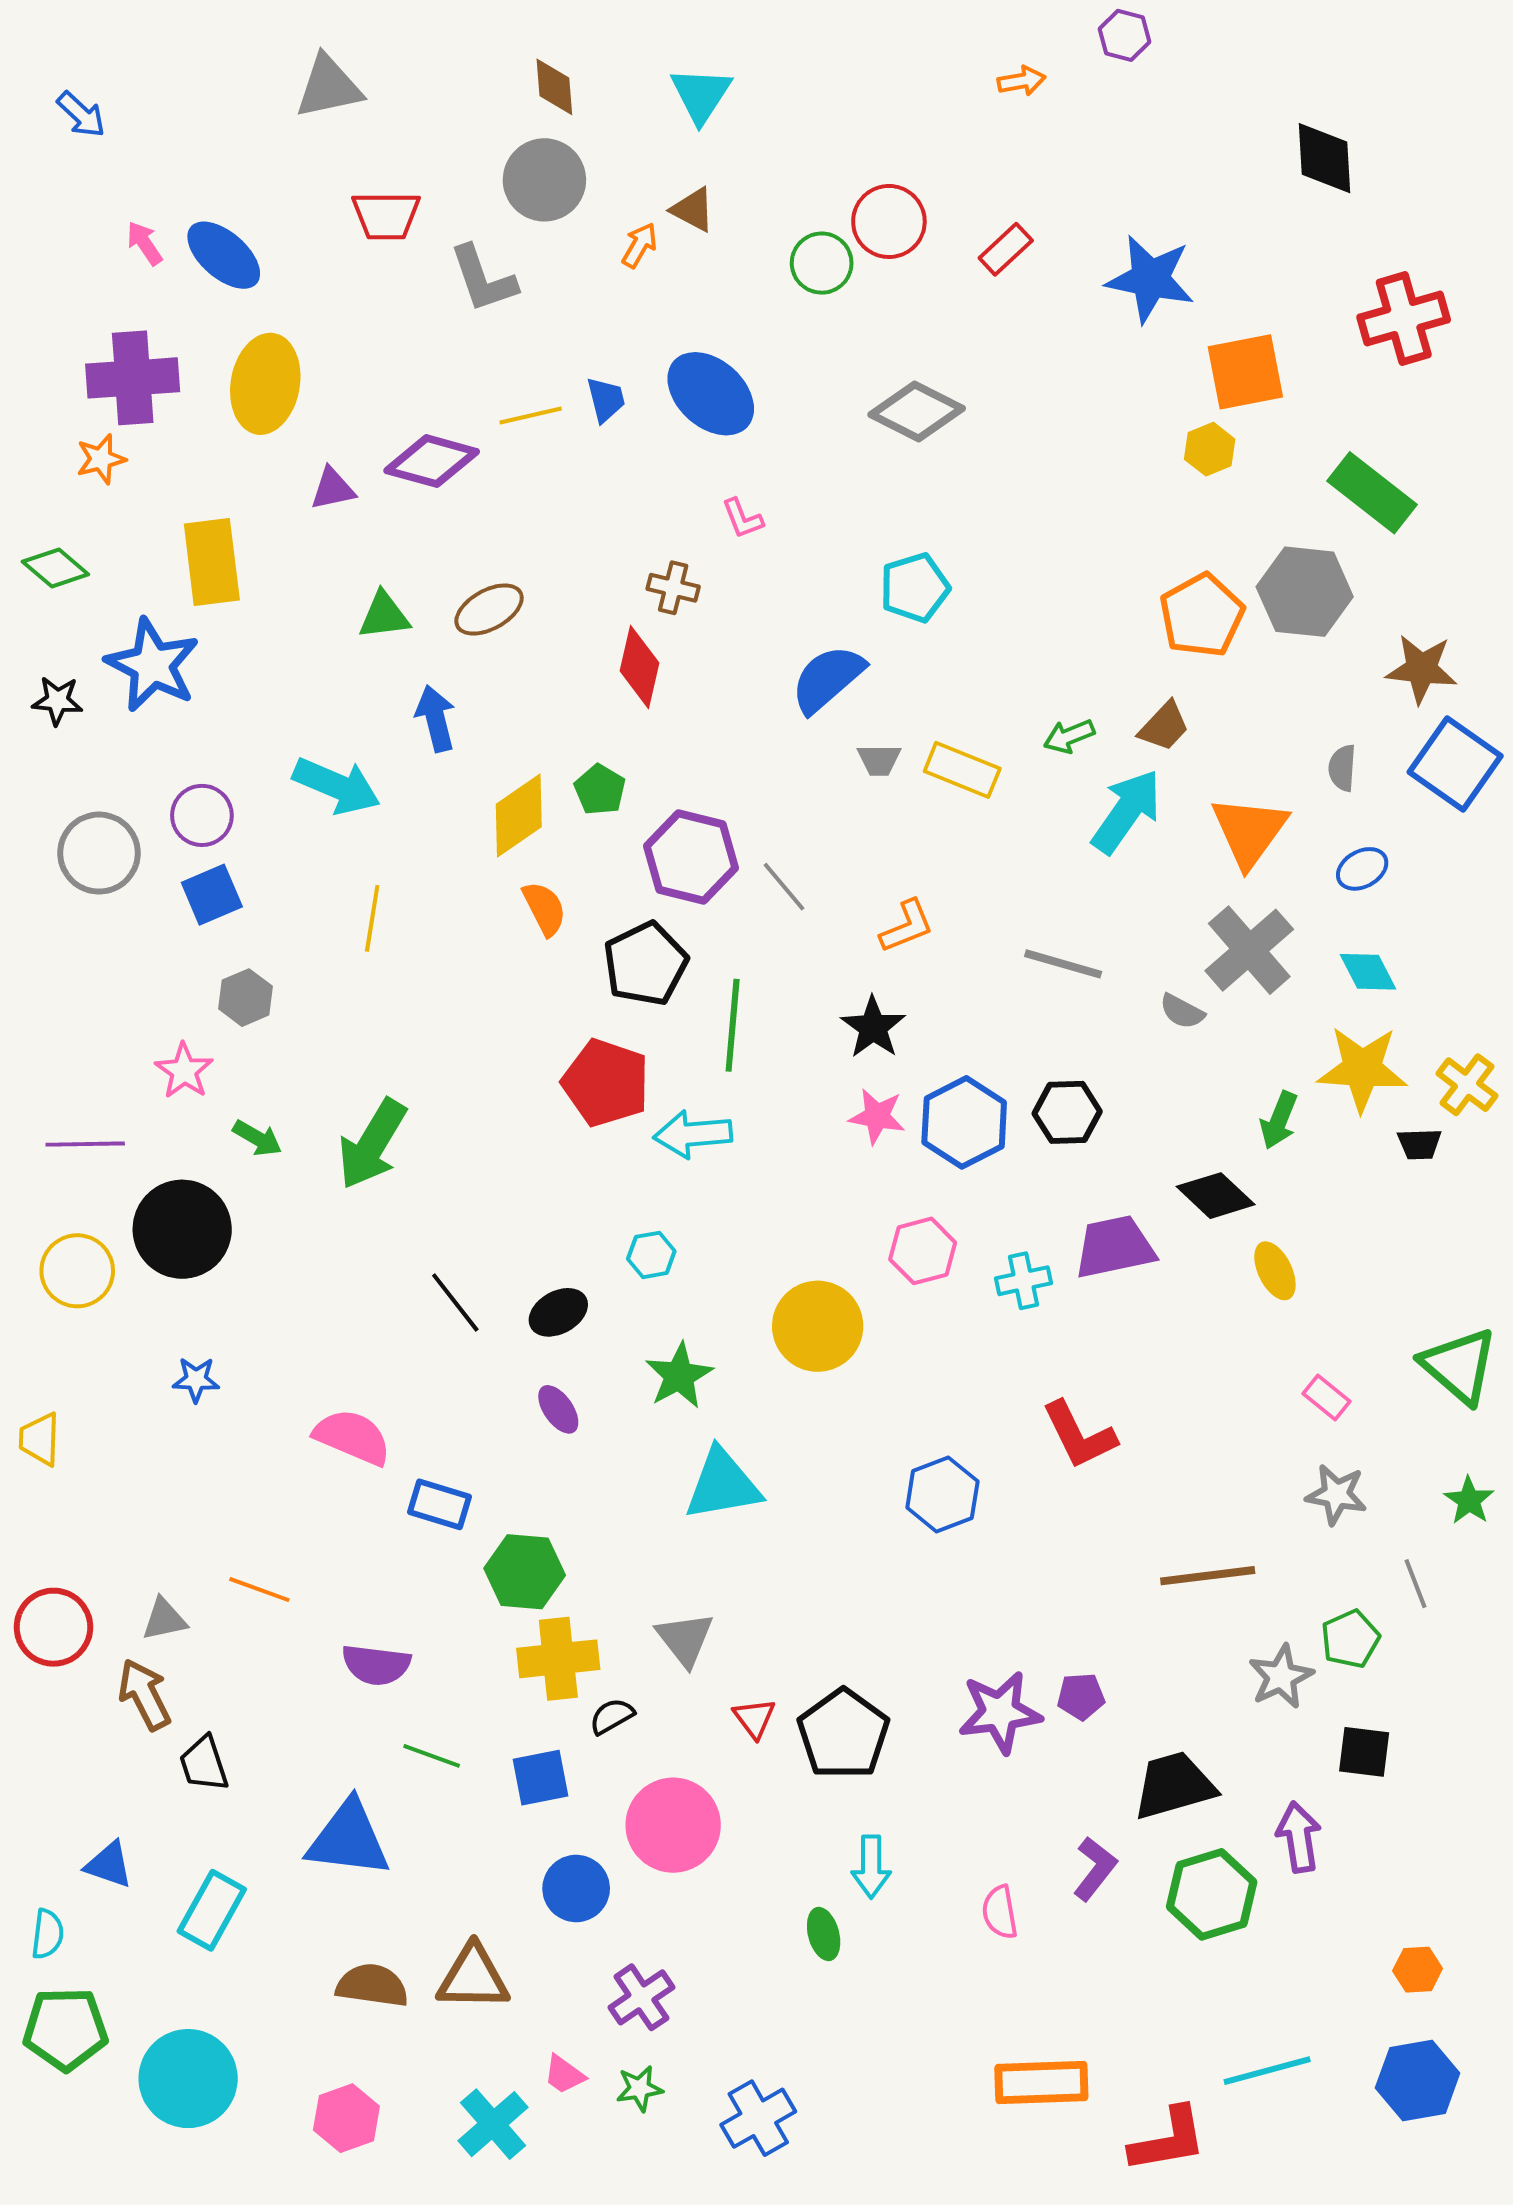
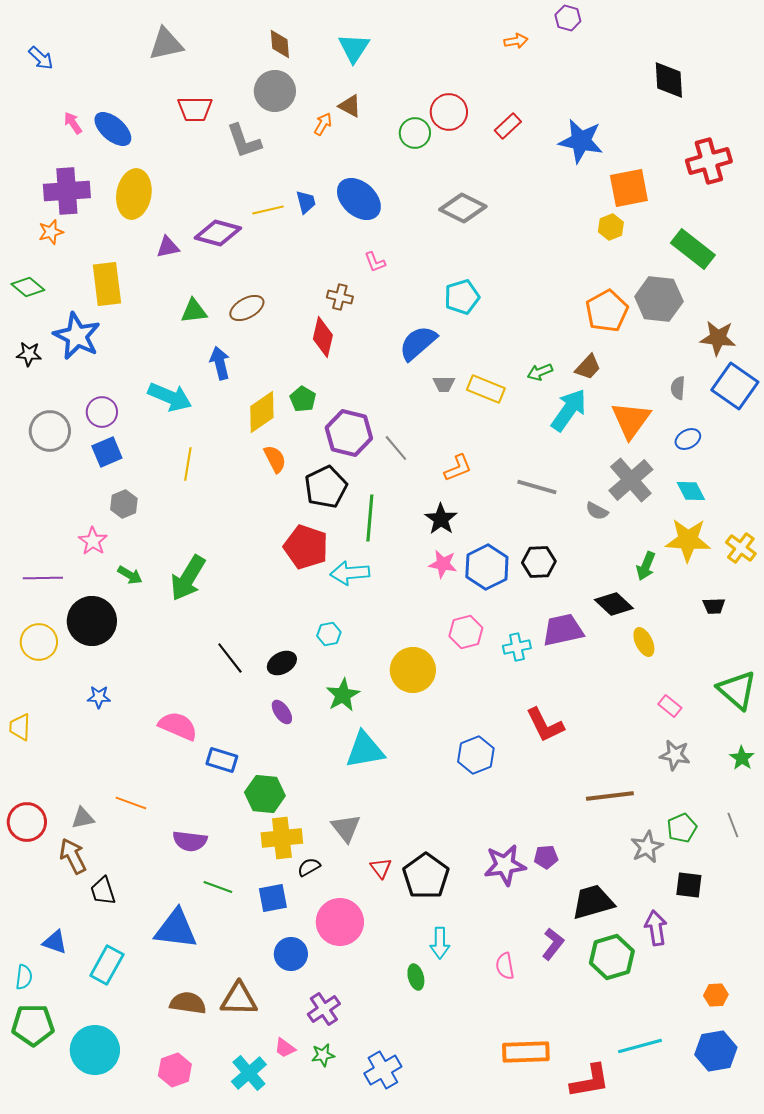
black trapezoid: (1420, 1144) -> (714, 606), moved
gray line: (1416, 1584) -> (733, 825), moved

